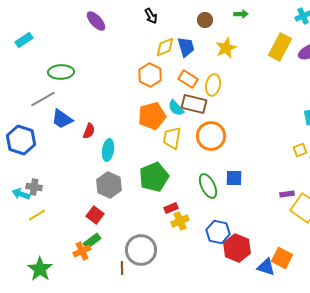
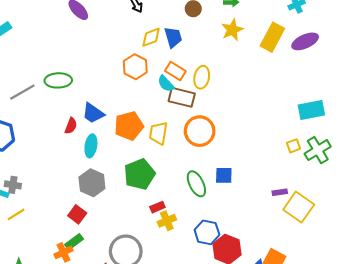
yellow star: (226, 48) -> (232, 30), moved
green ellipse: (61, 72) -> (58, 80), moved
cyan semicircle: (176, 108) -> (166, 84), moved
orange pentagon: (152, 116) -> (129, 126), moved
blue trapezoid: (62, 119) -> (93, 113), moved

